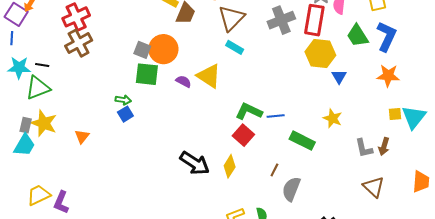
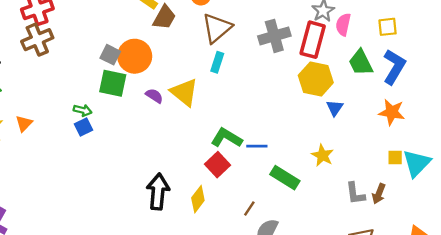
cyan rectangle: (235, 47) -> (217, 62), turned 72
orange triangle: (82, 136) -> (24, 123), moved
black arrow: (195, 163) -> (158, 192), turned -124

